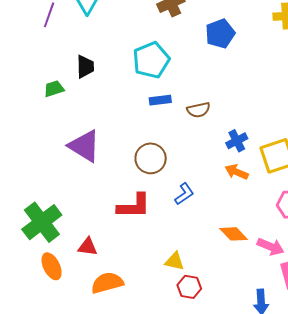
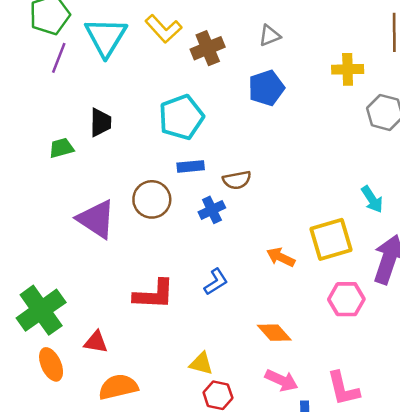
blue cross: (237, 141) -> (212, 210), moved
brown circle: (151, 158) -> (152, 199), moved
pink arrow: (271, 247) -> (281, 380), moved

